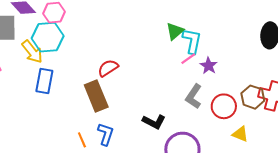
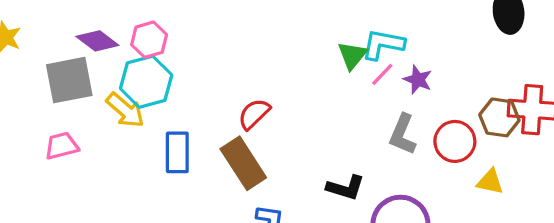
green triangle: (175, 31) -> (352, 55), moved
cyan L-shape: (192, 41) -> (383, 44), turned -80
blue rectangle: (44, 81) -> (177, 152), moved

